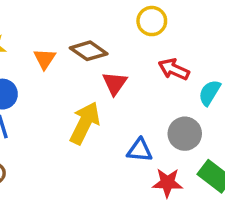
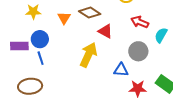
red triangle: (115, 83) -> (105, 31), turned -35
gray circle: (185, 134) -> (138, 51), moved

